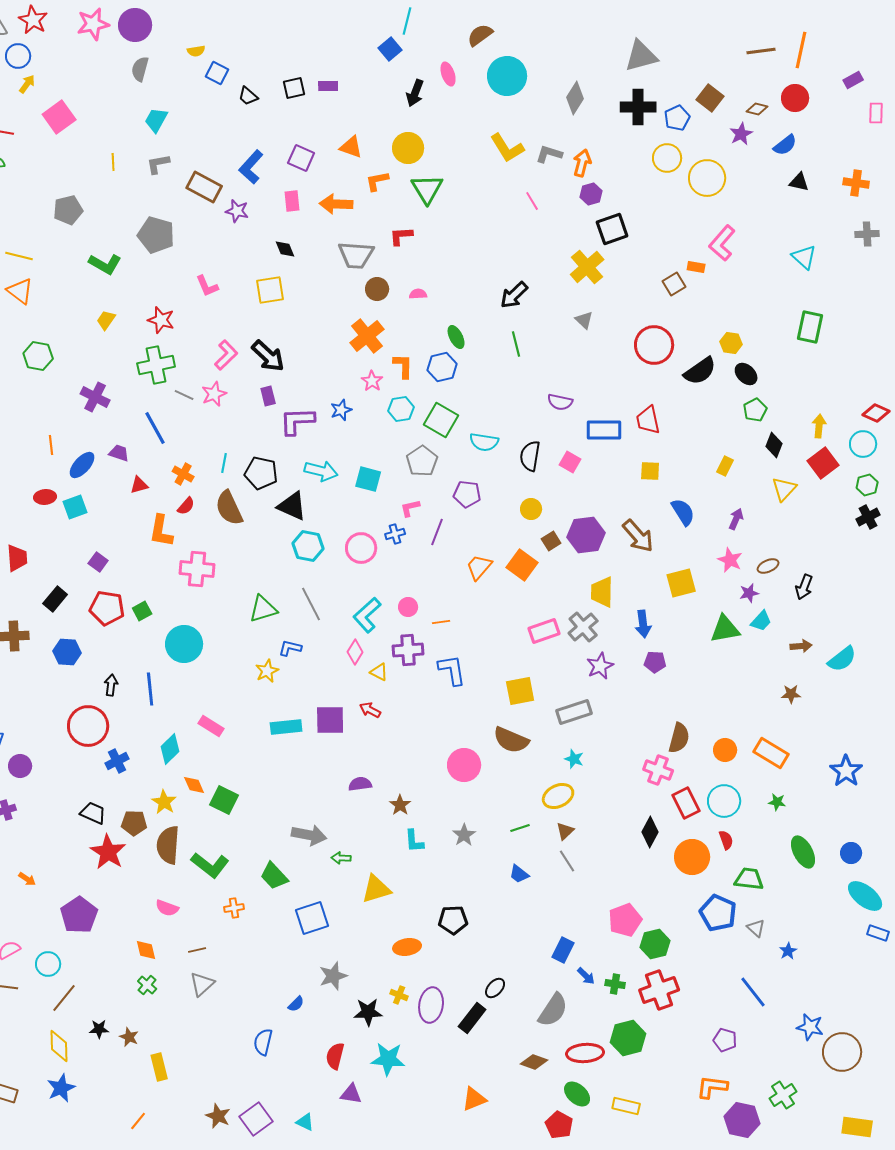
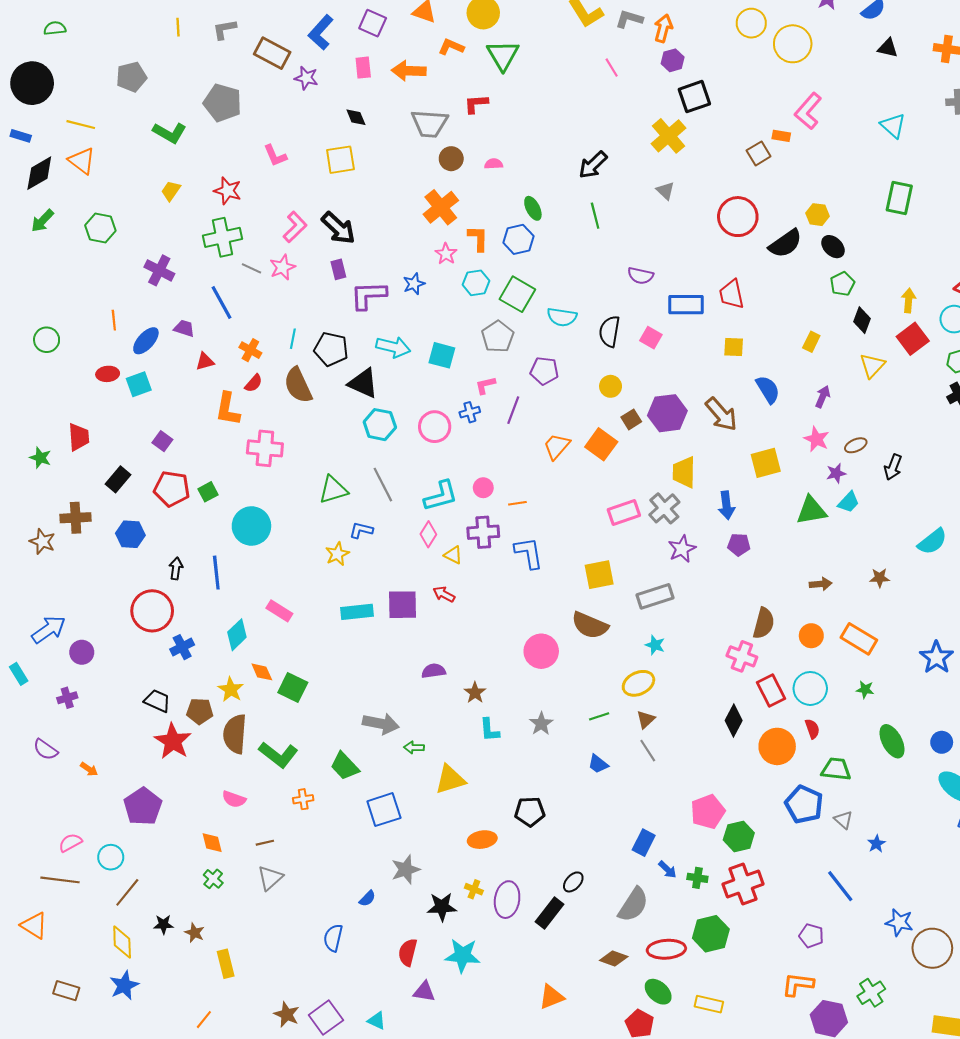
orange L-shape: (377, 181) -> (451, 47), turned 35
cyan L-shape: (367, 615) -> (441, 496), turned -153
brown arrow: (801, 646) -> (821, 584), moved

